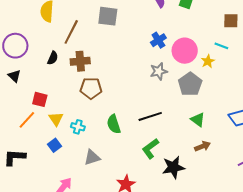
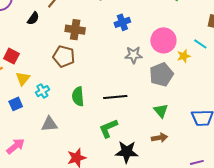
blue cross: (158, 40) -> (122, 22), moved
brown cross: (80, 61) -> (75, 30), moved
cyan cross: (78, 127) -> (42, 91), turned 32

